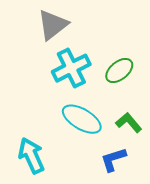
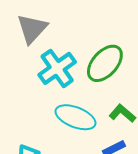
green ellipse: (119, 71) -> (105, 63), size x1.4

